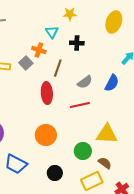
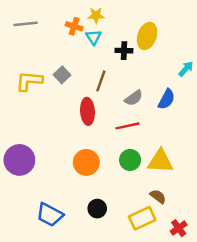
yellow star: (70, 14) -> (96, 15), moved
yellow ellipse: (114, 22) -> (147, 36), moved
orange cross: (39, 50) -> (74, 26), moved
green circle: (83, 151) -> (130, 160), moved
blue trapezoid: (16, 164) -> (50, 215), moved

